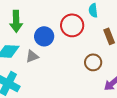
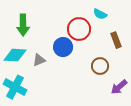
cyan semicircle: (93, 10) -> (100, 14), turned -56
blue circle: (44, 36) -> (63, 47), moved

